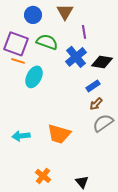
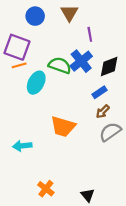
green semicircle: (47, 42) -> (60, 65), moved
orange line: (18, 61) -> (19, 65), turned -32
black diamond: (102, 62) -> (109, 66), turned -30
orange trapezoid: (59, 134) -> (63, 127), moved

